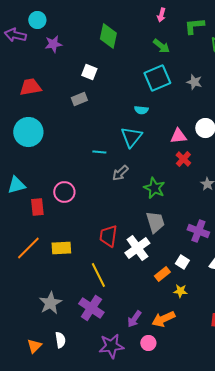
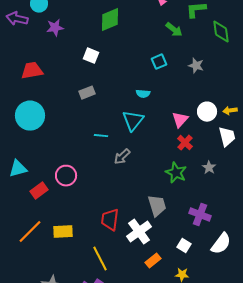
green diamond: (108, 36) -> (110, 20), turned 55
green arrow: (161, 46) -> (174, 30), moved
cyan square: (157, 78) -> (159, 62), size x0.6
gray rectangle: (79, 99) -> (87, 93), moved
pink triangle: (178, 136) -> (180, 120), turned -42
green star: (154, 188) -> (176, 173), moved
red rectangle: (37, 207) -> (39, 191), turned 60
orange rectangle: (162, 274) -> (153, 261), moved

